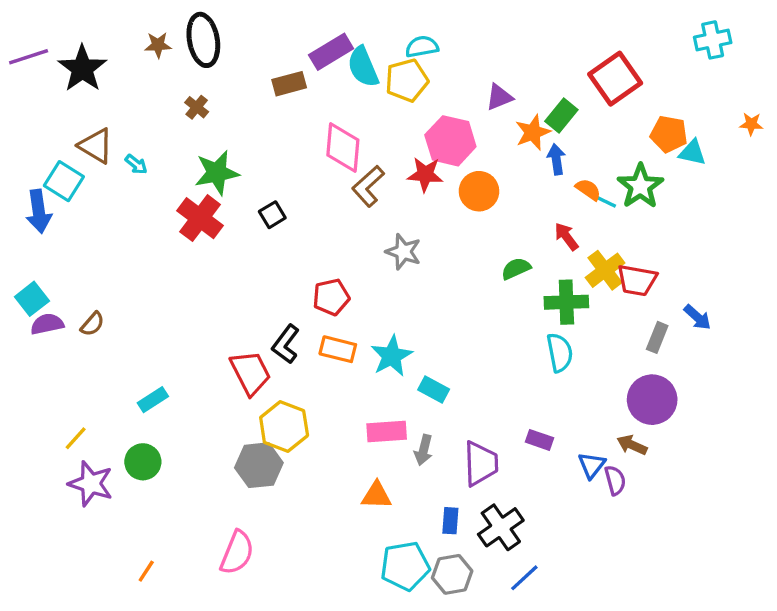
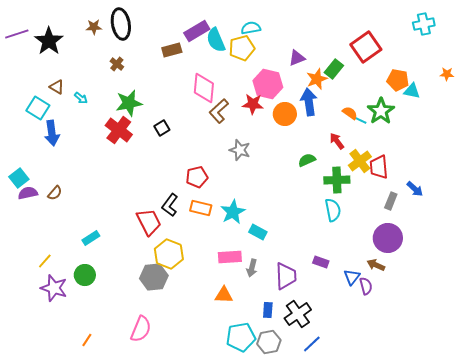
brown triangle: (96, 146) -> (57, 87), size x0.7
blue arrow: (556, 159) -> (309, 102), moved, size x1.5
blue arrow: (39, 211) -> (52, 133), moved
red trapezoid: (637, 280) -> (379, 167), turned 75

